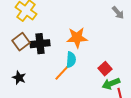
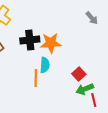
black cross: (40, 44) -> (30, 40), moved
orange line: (62, 73) -> (36, 78), turned -42

